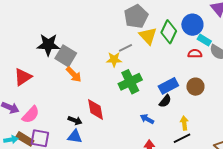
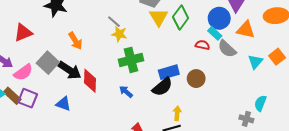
blue circle: (192, 25) -> (219, 18), moved
gray line: (126, 48) -> (114, 22), moved, turned 56
gray square: (66, 56) -> (48, 63), moved
black semicircle: (165, 101) -> (162, 87), size x1.5
blue arrow: (147, 119) -> (126, 92), moved
black arrow: (75, 120) -> (70, 70), moved, size x1.6

